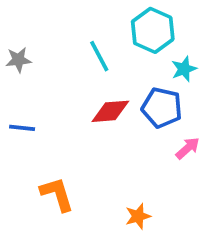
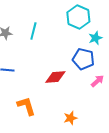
cyan line: (99, 56) -> (33, 31), moved, turned 42
red diamond: (110, 111) -> (55, 77), moved

